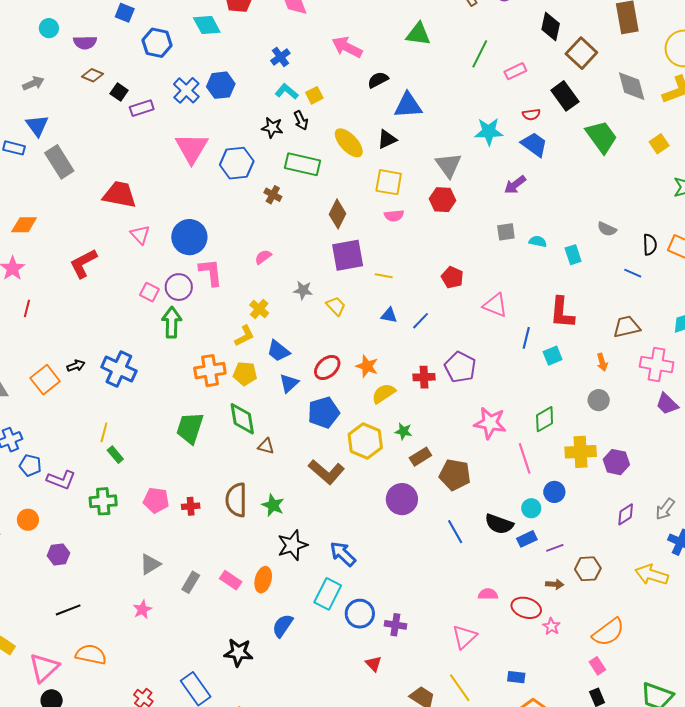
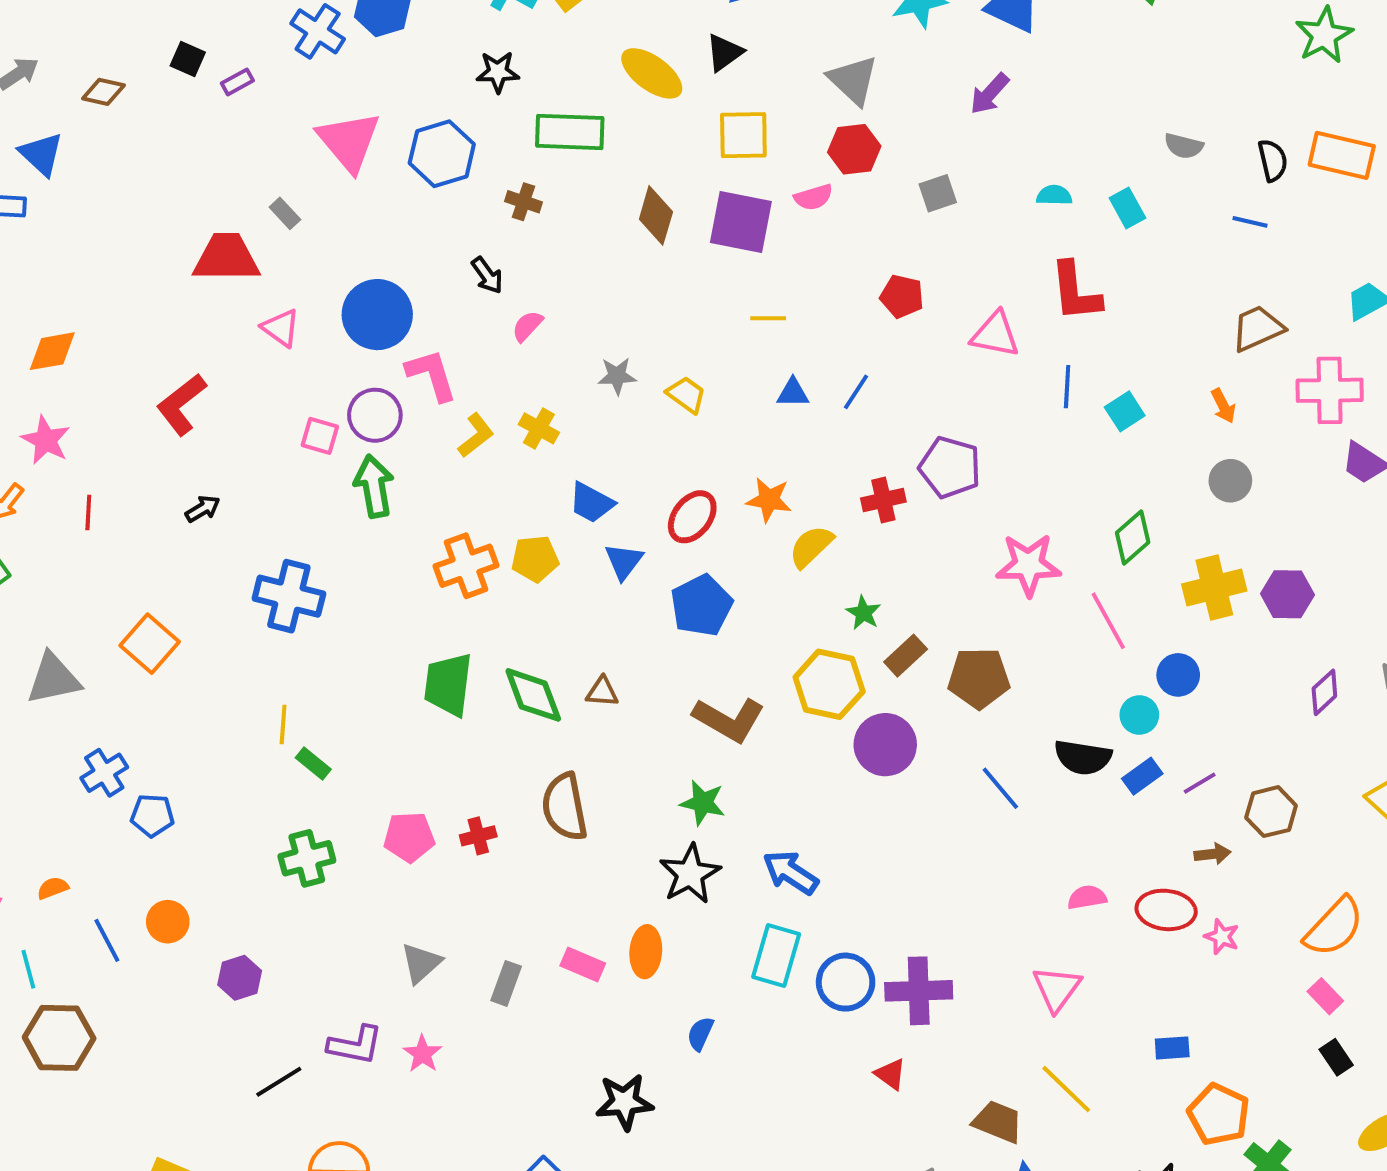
brown diamond: (93, 75) -> (103, 92), moved
purple rectangle: (142, 108) -> (237, 82), size x0.7
black arrow: (301, 120) -> (487, 275), moved
gray rectangle: (59, 162) -> (285, 213), moved, size x0.5
pink semicircle: (394, 216) -> (813, 197), moved
gray square: (506, 232) -> (938, 193), moved
purple square: (348, 255) -> (741, 222), moved, turned 32
red L-shape: (562, 313) -> (1075, 292), moved
yellow L-shape: (244, 336) -> (476, 435), moved
black arrow: (76, 366) -> (203, 509), moved
green diamond: (242, 419) -> (533, 695), moved
green star: (403, 431) -> (863, 613), turned 30
yellow hexagon: (365, 441) -> (829, 684), moved
purple L-shape: (61, 480) -> (355, 1045), moved
green star: (273, 505) -> (703, 803), moved
purple cross: (395, 625) -> (919, 991), size x1.5
blue semicircle: (283, 626) -> (700, 1034), size x0.7

